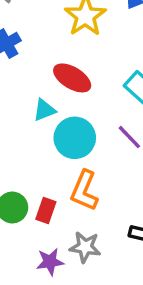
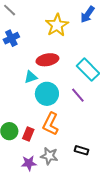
red ellipse: (72, 78) -> (47, 60), turned -45

